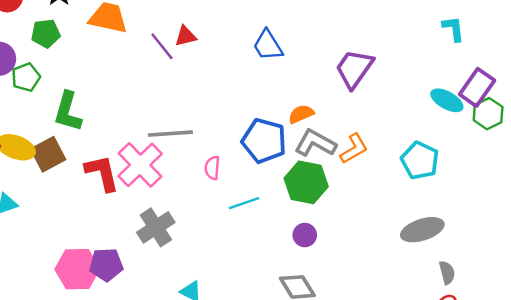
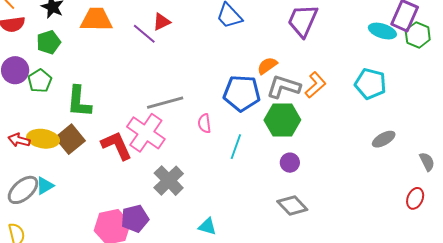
cyan line: (244, 203) -> (236, 147), turned -40
gray ellipse: (422, 230) -> (384, 139), size x0.7
gray semicircle: (447, 273) -> (427, 162), moved

